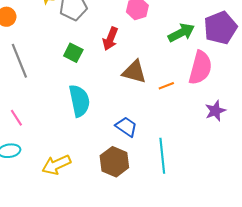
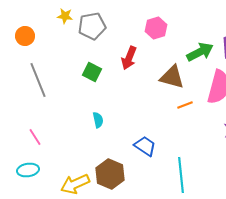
brown triangle: (134, 72) -> (172, 77), moved
cyan semicircle: (79, 101) -> (98, 120), size x0.5
brown hexagon: (114, 162) -> (110, 174), moved

